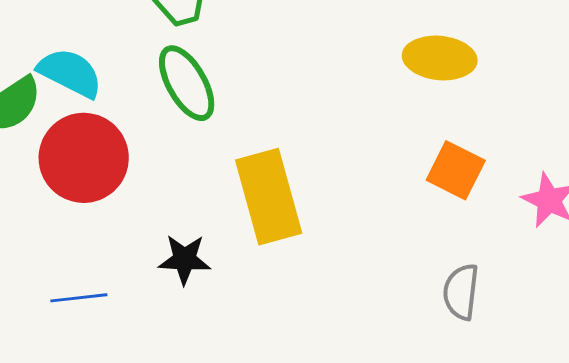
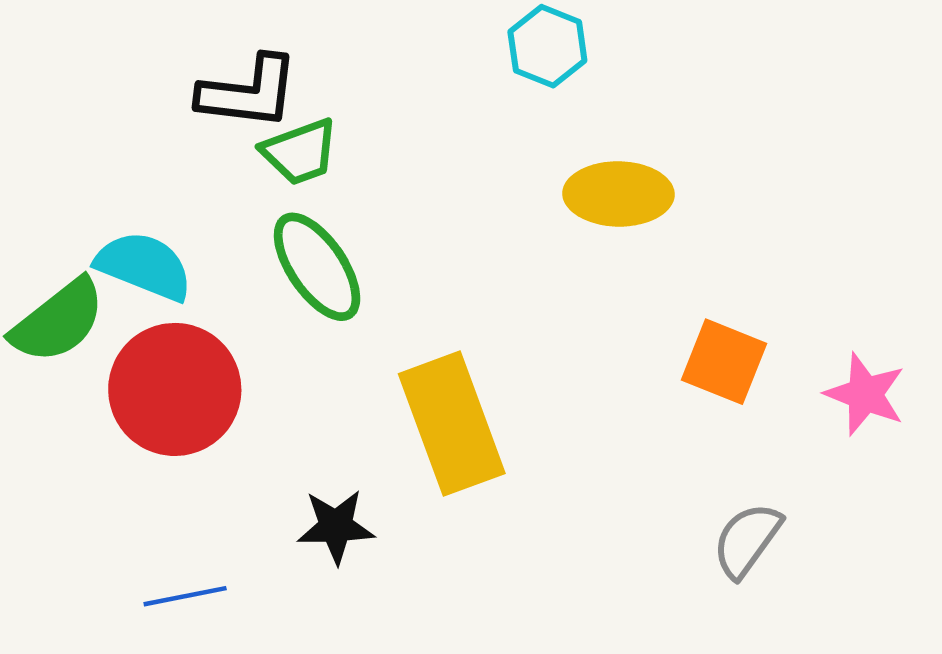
yellow ellipse: (440, 58) -> (618, 194), moved
gray semicircle: (461, 292) -> (747, 540), turned 34

